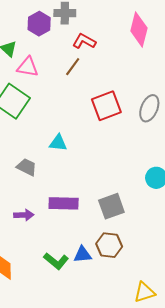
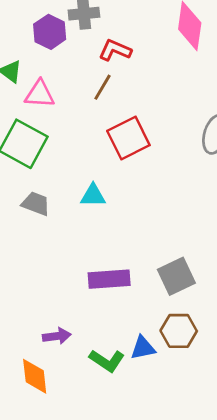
red square: (106, 106) -> (128, 138), moved
gray trapezoid: (27, 167) -> (36, 204), moved
purple arrow: (24, 215) -> (57, 336), moved

